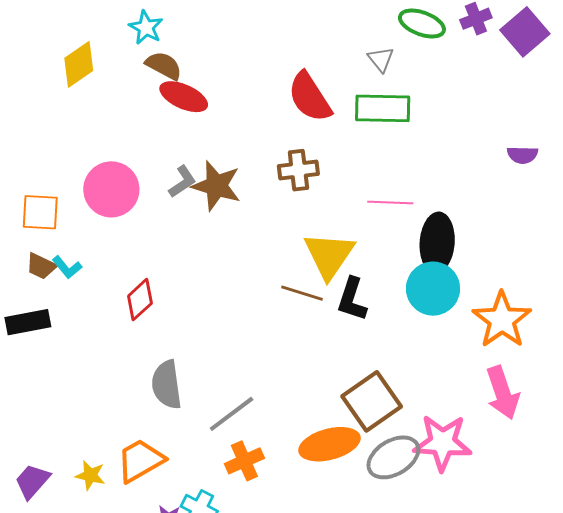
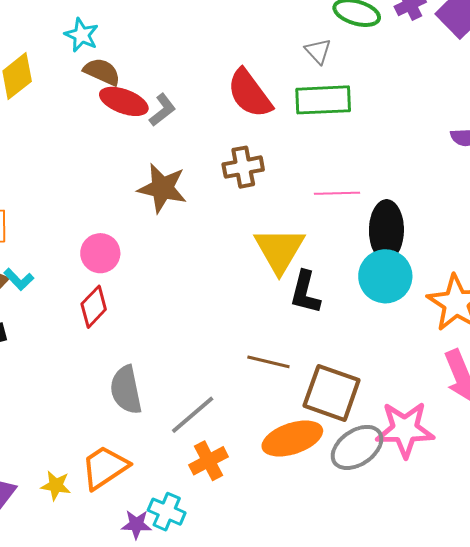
gray L-shape: (182, 182) -> (162, 110), moved
pink circle: (111, 189) -> (100, 253), moved, size x0.7
brown line: (302, 293) -> (268, 362), moved
brown square: (372, 401) -> (332, 393), turned -32

